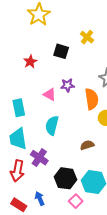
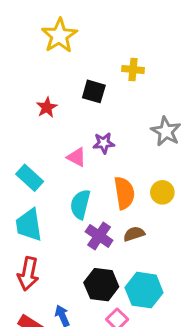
yellow cross: (87, 37) -> (133, 69), turned -32
orange semicircle: (92, 99) -> (124, 193), moved
cyan rectangle: (19, 108) -> (30, 178), turned -36
purple cross: (39, 158) -> (99, 236), moved

